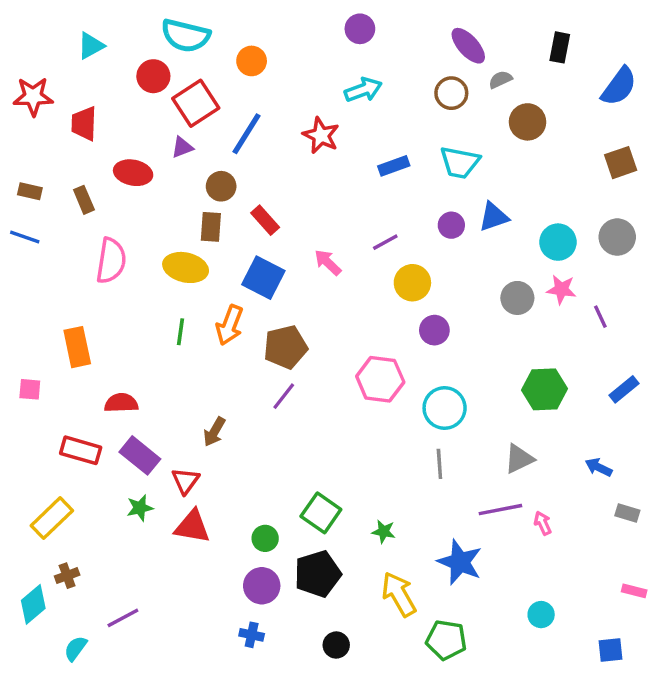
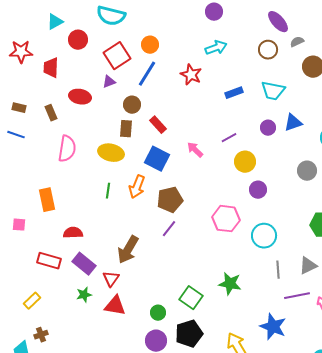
orange circle: (252, 61) -> (150, 45), moved
red circle: (153, 76) -> (78, 40), moved
brown arrow: (214, 432) -> (128, 250), size x1.6
gray line: (439, 464) -> (278, 270), moved
yellow rectangle: (52, 518) -> (32, 301), size x0.7
green star: (384, 532) -> (230, 284), moved, size x1.6

